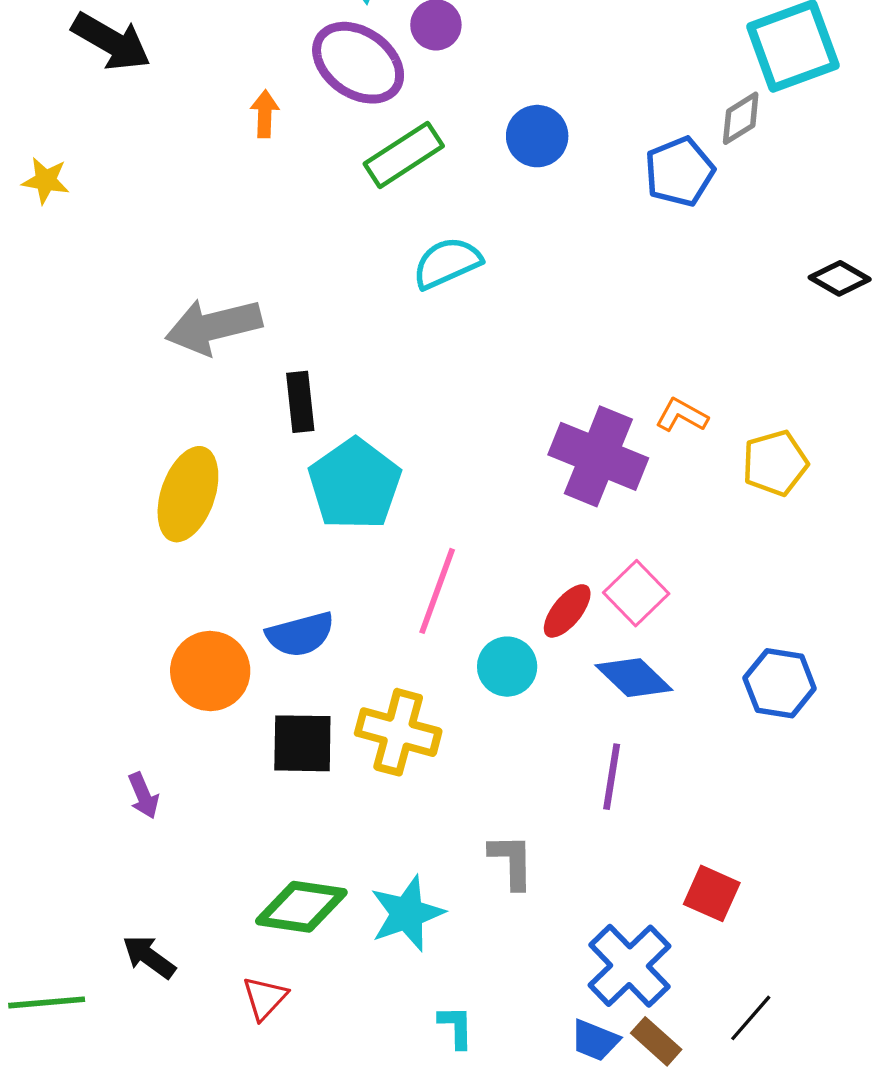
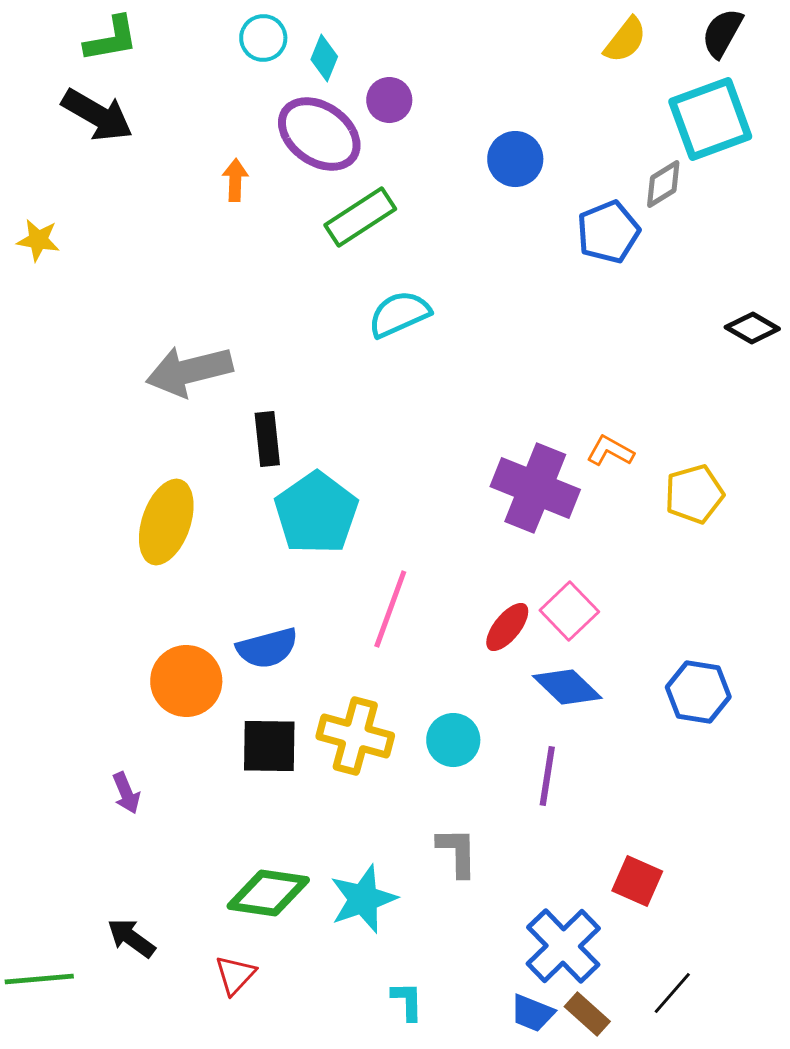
blue circle: (537, 136) -> (515, 159), moved
cyan circle: (507, 667) -> (453, 740), moved

